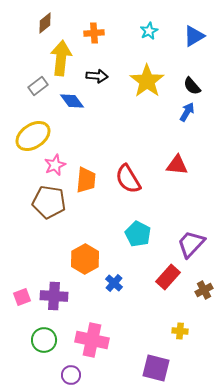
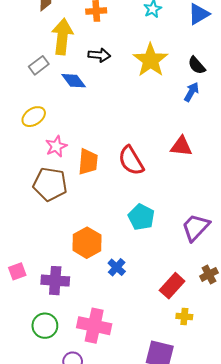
yellow ellipse: (33, 136) -> (34, 117), size x0.7
red rectangle: (168, 277) -> (172, 286), moved
pink square: (22, 297) -> (17, 271), moved

